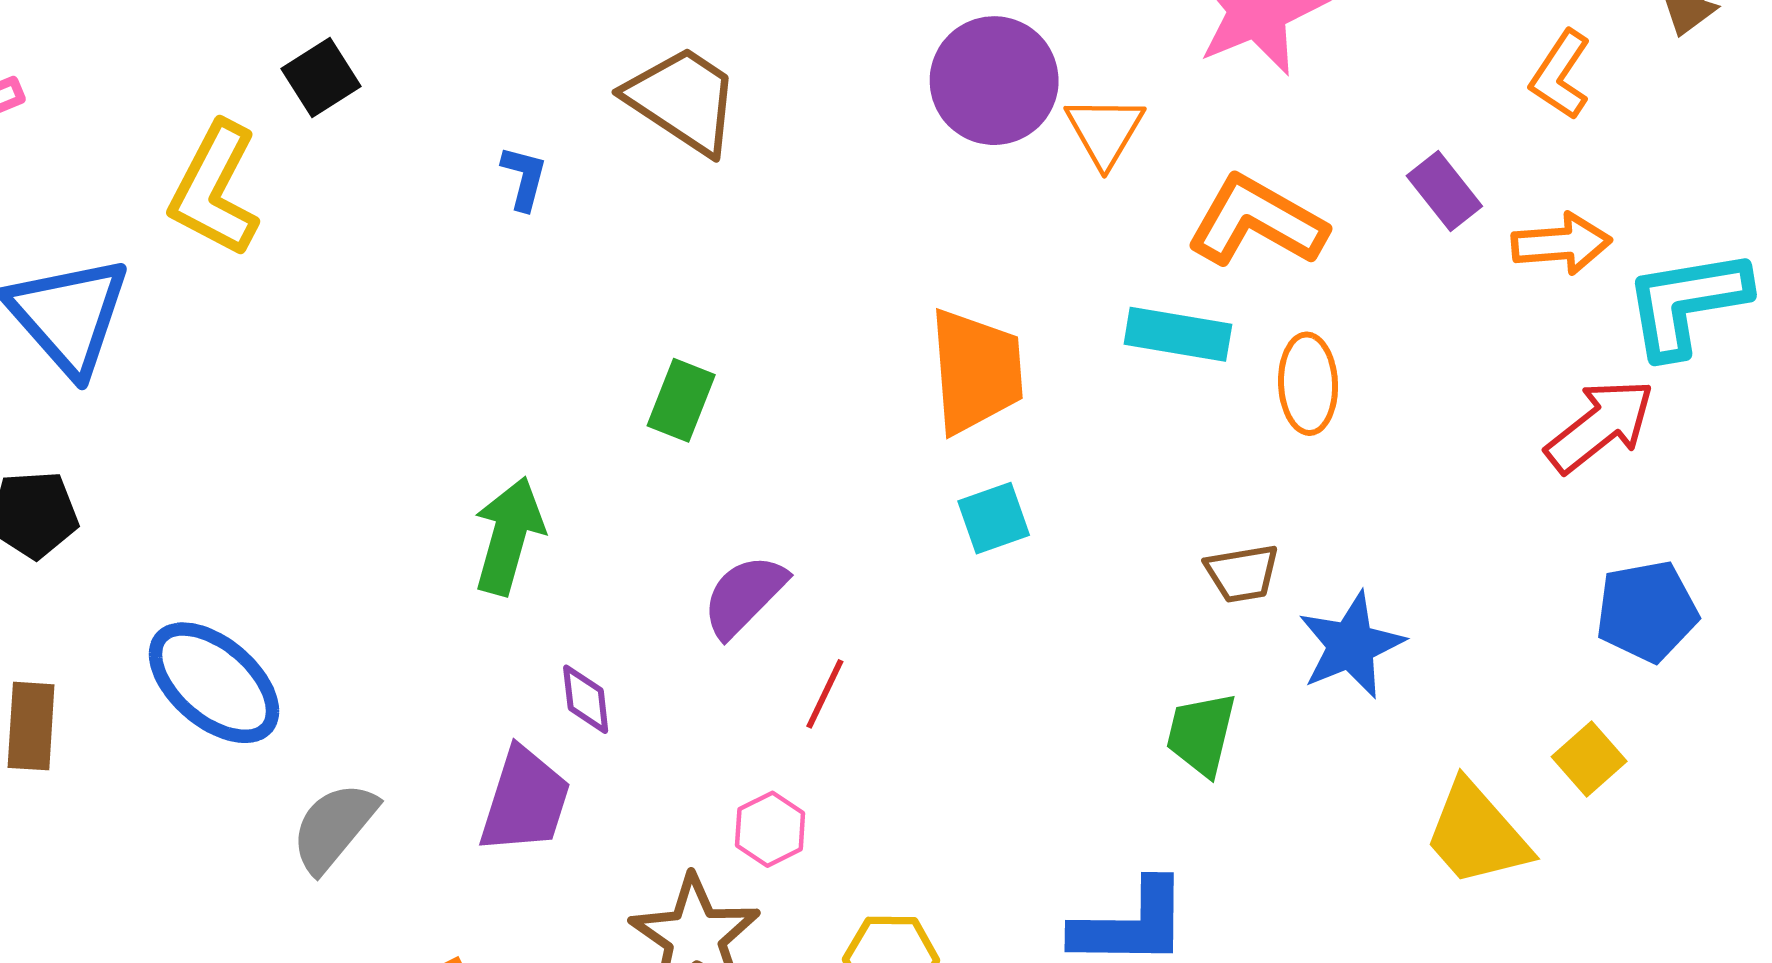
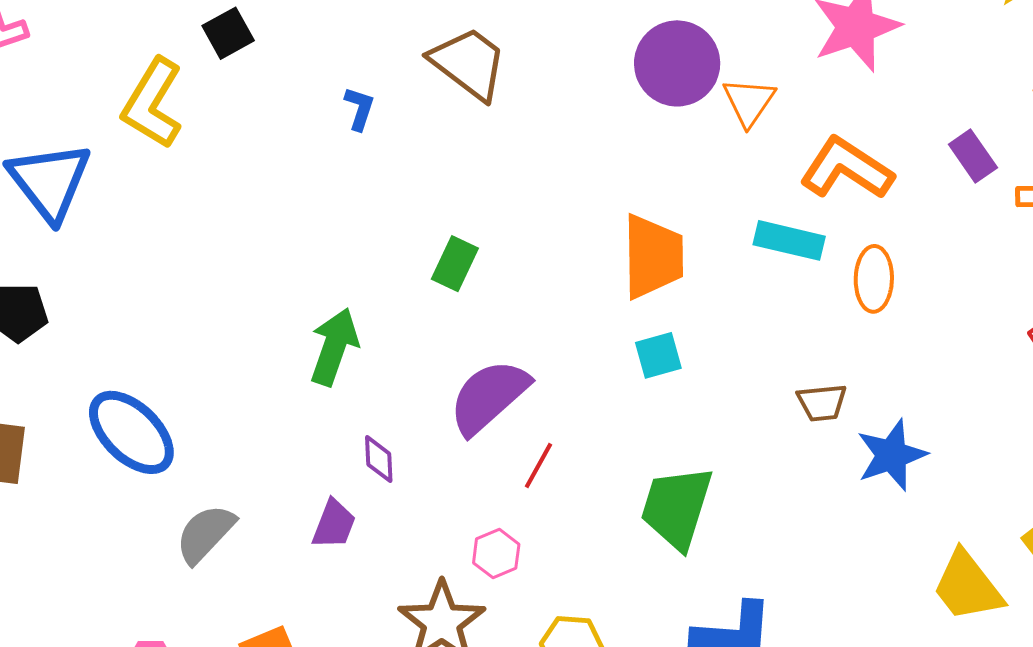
purple semicircle: (744, 596) -> (489, 397), size x1.4
green trapezoid: (1201, 734) -> (677, 507), moved, size x1.5
purple trapezoid: (525, 801) -> (334, 524), size x0.7

